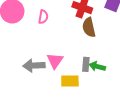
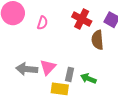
brown semicircle: (89, 27) -> (98, 40), moved
gray rectangle: (86, 64) -> (70, 74), moved

